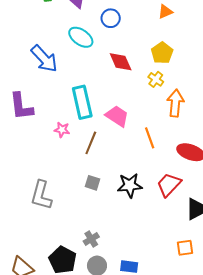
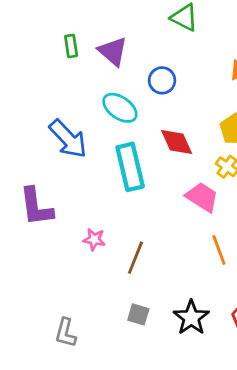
cyan rectangle: (82, 102) -> (130, 167), moved
pink trapezoid: (117, 116) -> (202, 197), moved
black star: (130, 185) -> (191, 318), turned -30
gray L-shape: (41, 195) -> (66, 333), size x0.7

